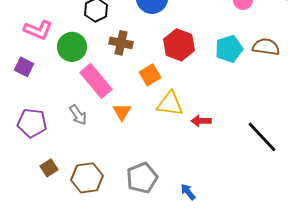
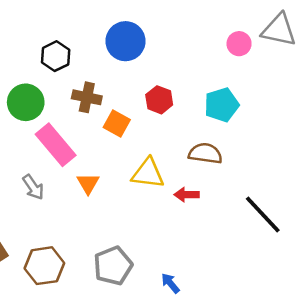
red hexagon: (179, 45) -> (159, 100), size x0.7
brown semicircle: (266, 47) -> (205, 153), moved
orange square: (150, 75) -> (117, 124), moved, turned -30

